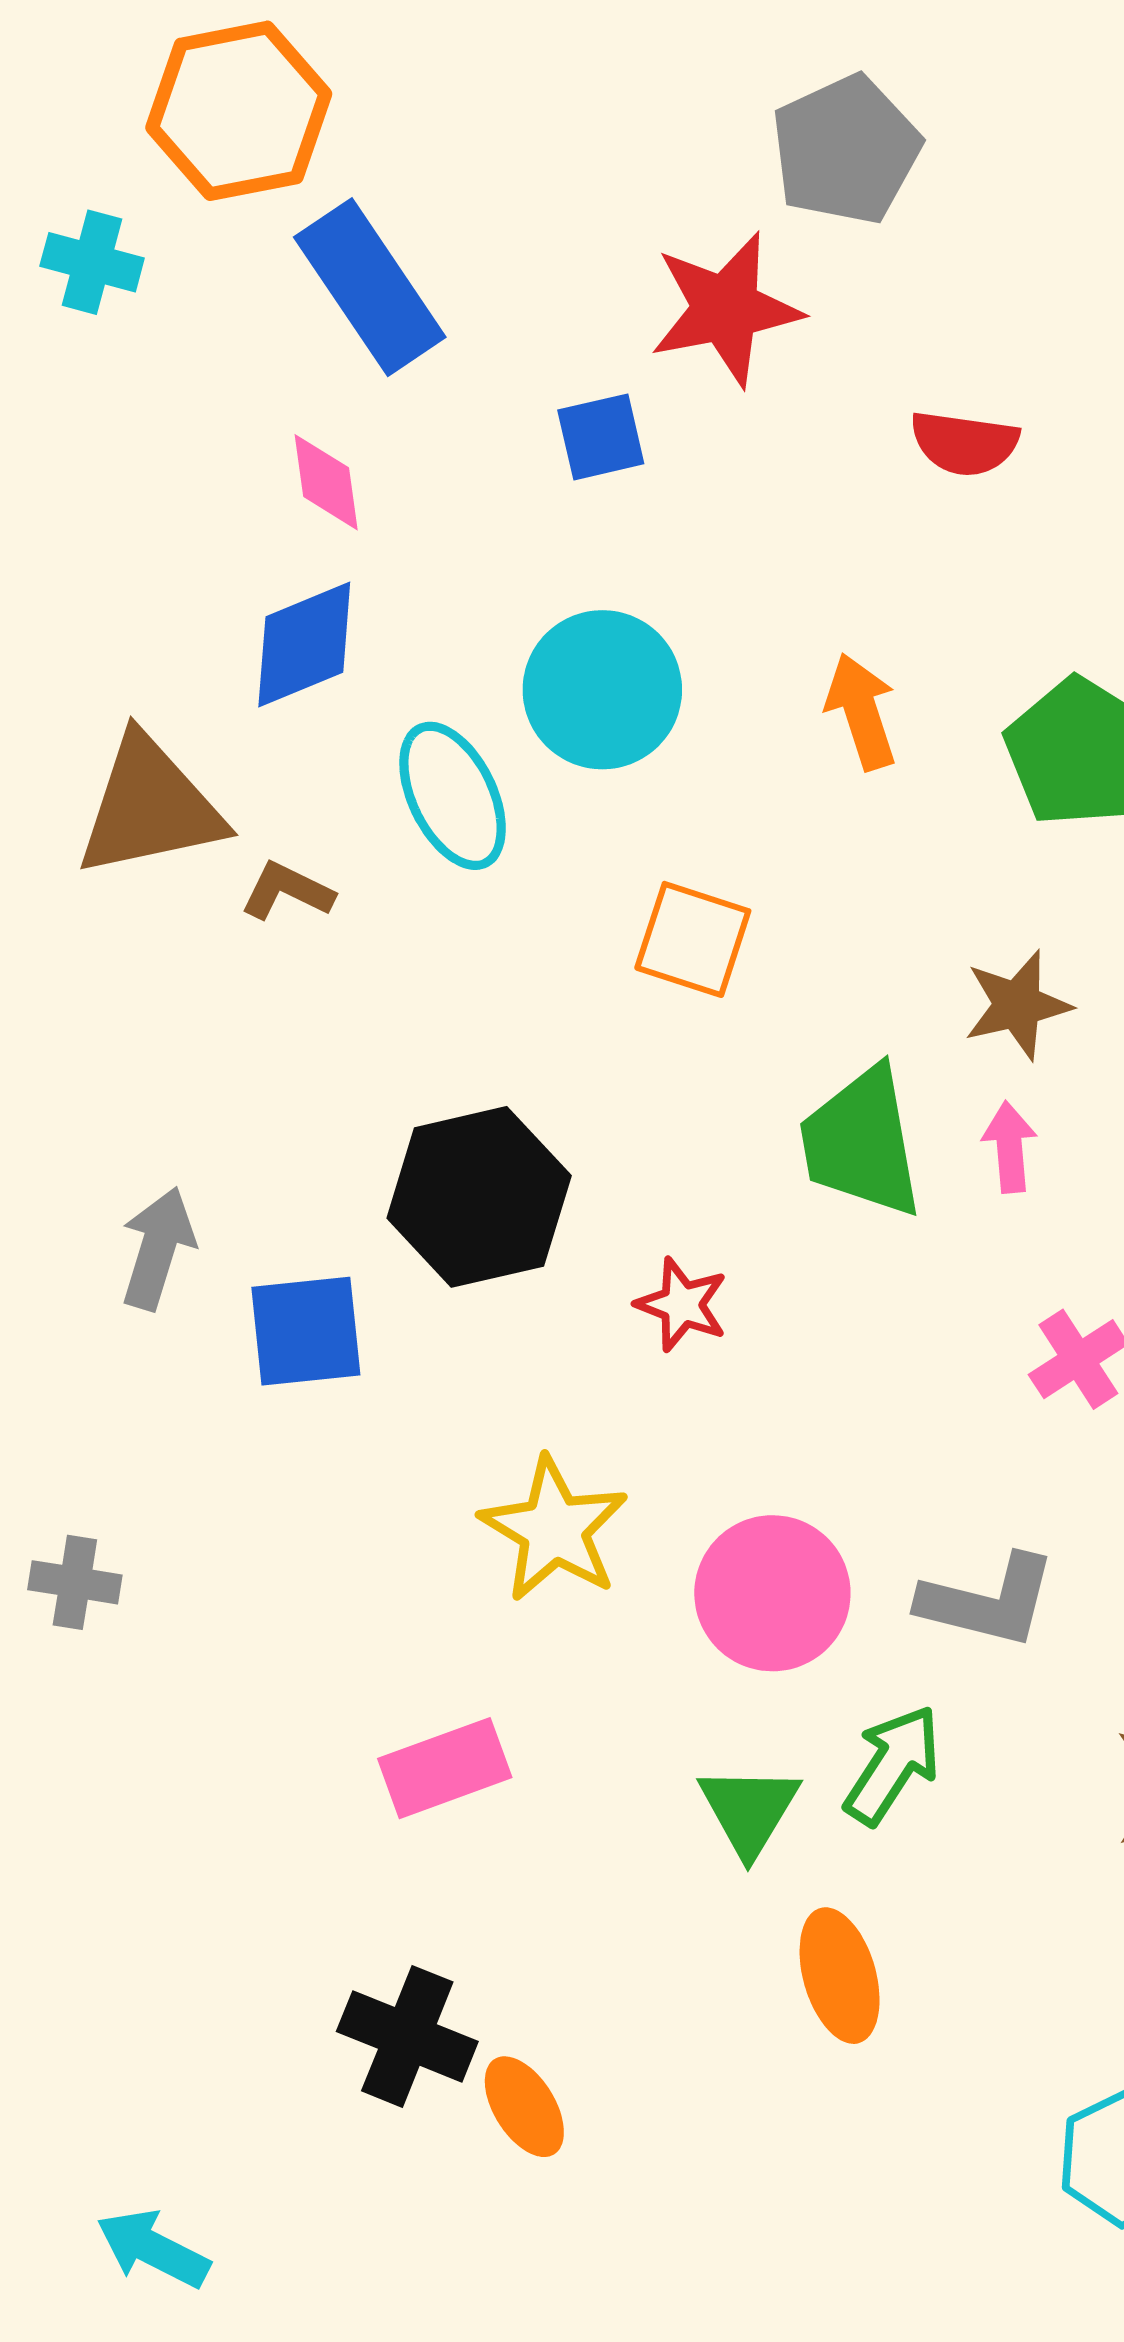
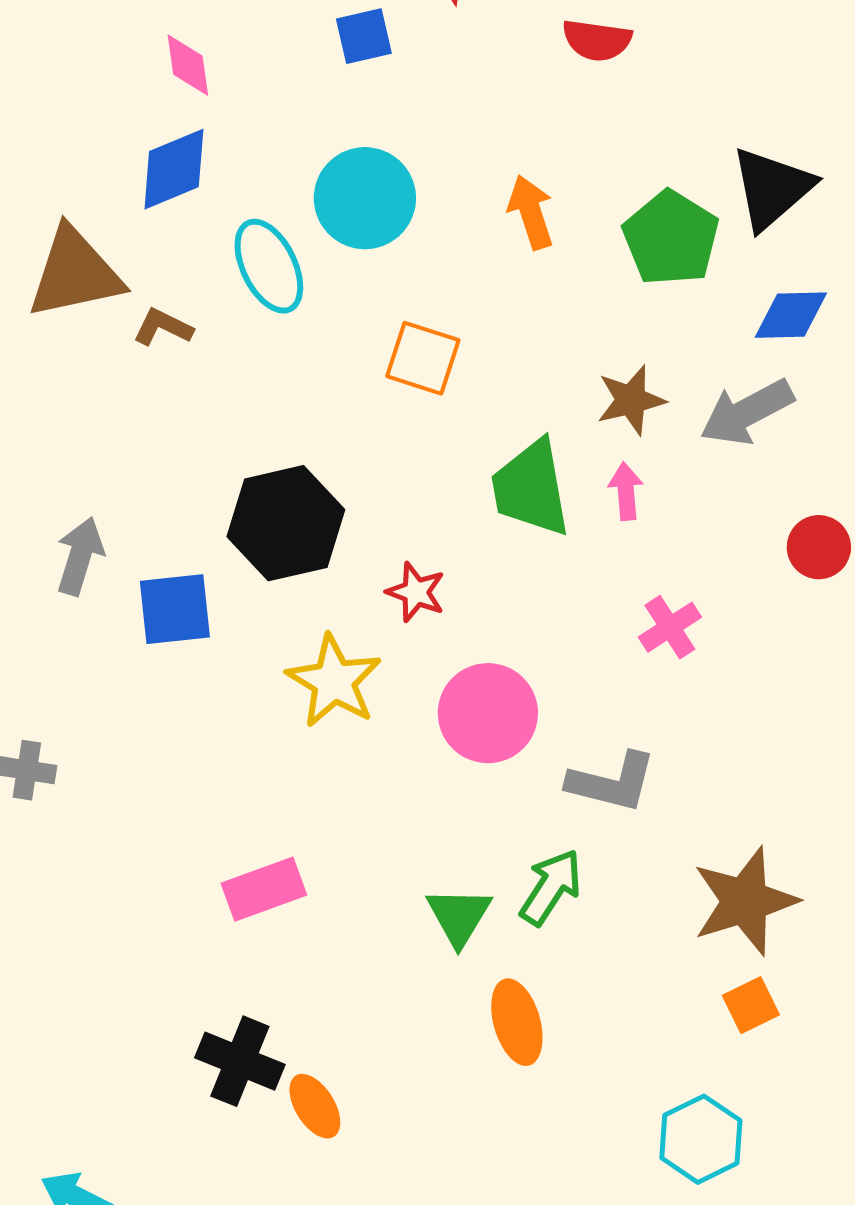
yellow star: (554, 1529) -> (334, 681), moved
pink circle: (772, 1593) -> (488, 713), moved

